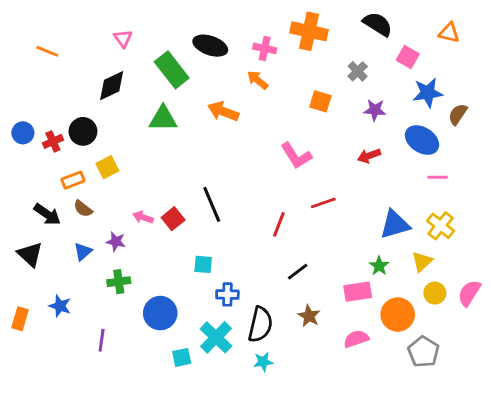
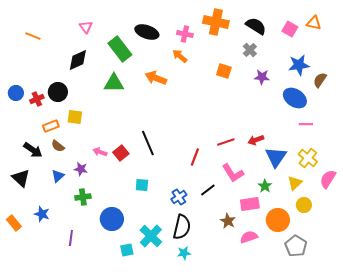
black semicircle: (378, 24) -> (256, 26), moved
pink square: (408, 57) -> (290, 29), moved
pink L-shape: (296, 156) -> (233, 173), moved
red arrow: (369, 156) -> (256, 140), moved
yellow square: (107, 167) -> (75, 117), turned 35
blue triangle: (395, 224) -> (276, 157), turned -40
pink semicircle: (469, 293) -> (328, 179), moved
blue cross: (227, 294) -> (179, 197), moved, turned -35
brown star: (309, 316) -> (228, 221), moved
orange rectangle: (20, 319) -> (14, 223), turned -56

